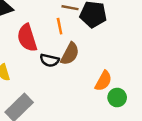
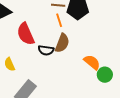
orange line: (60, 26) -> (59, 20), moved
orange semicircle: (103, 81) -> (92, 62), turned -72

